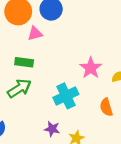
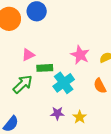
pink triangle: (35, 34) -> (28, 55), moved
green rectangle: (24, 62) -> (45, 68), moved

